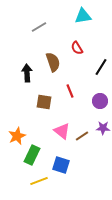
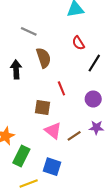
gray line: (39, 27) -> (29, 31), moved, turned 56
red semicircle: (77, 48) -> (78, 43), moved
brown square: (44, 102) -> (42, 107), moved

